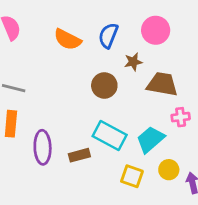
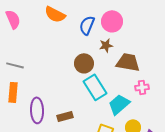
pink circle: (156, 30) -> (112, 21), moved
orange semicircle: (68, 39) -> (55, 14), moved
cyan rectangle: (110, 135) -> (95, 87), moved, turned 30

